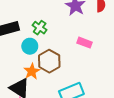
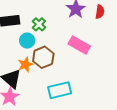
pink rectangle: (85, 43) -> (79, 45), size x1.5

